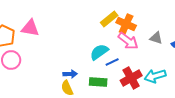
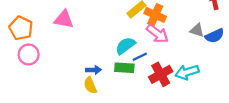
pink triangle: (30, 28) -> (64, 19), moved
gray triangle: (156, 38) -> (197, 30), moved
green rectangle: (98, 82) -> (124, 68), moved

